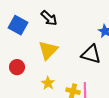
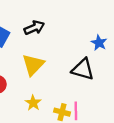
black arrow: (49, 18) -> (34, 28), turned -66

